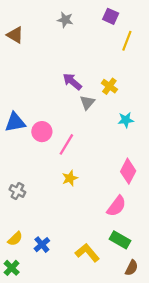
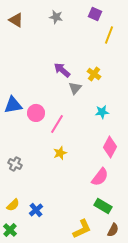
brown triangle: (15, 35) -> (16, 20), moved
cyan star: (126, 120) -> (102, 112), moved
yellow L-shape: (87, 253) -> (82, 229), moved, turned 105

